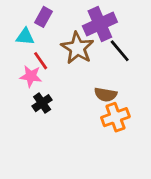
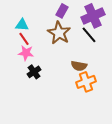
purple rectangle: (43, 17) -> (62, 11), moved
purple cross: (100, 24) -> (93, 16), moved
red line: (41, 61) -> (24, 39), moved

